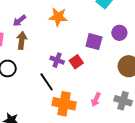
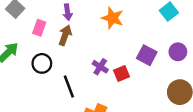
purple arrow: (19, 21) -> (68, 12), turned -72
black line: (47, 82) -> (69, 87), moved

